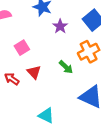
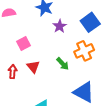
red arrow: (12, 79) -> (13, 72), turned 56

